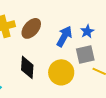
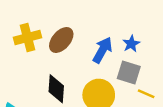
gray square: (85, 54) -> (129, 72), turned 30

